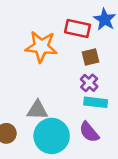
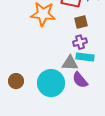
purple cross: (89, 83) -> (80, 42), turned 32
gray triangle: (37, 110) -> (70, 63), moved

